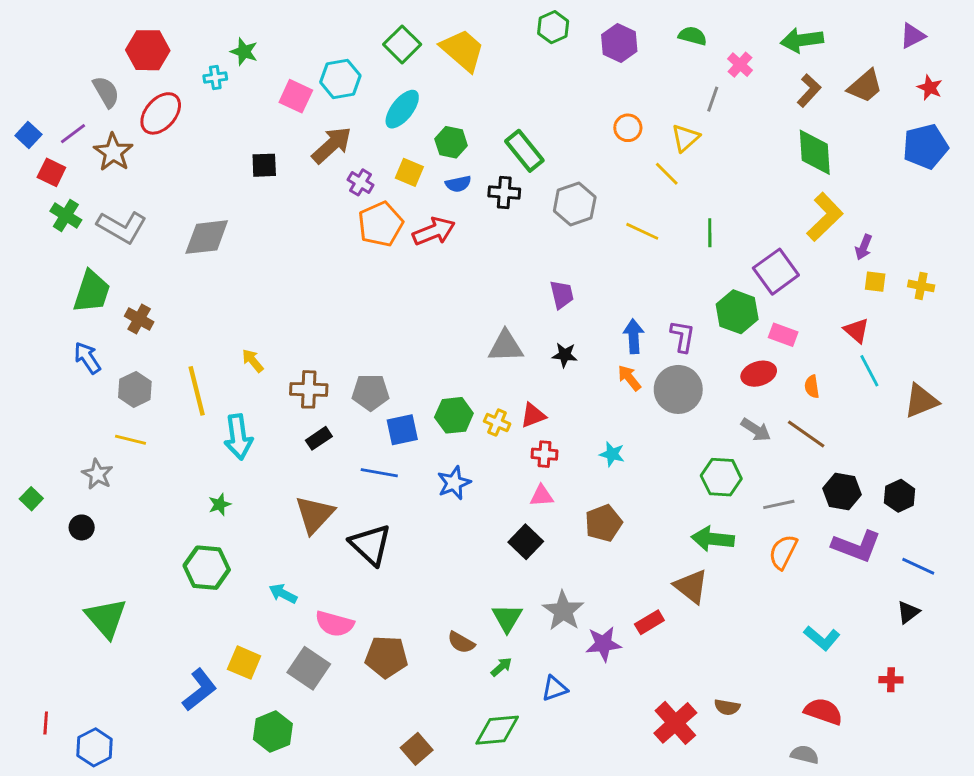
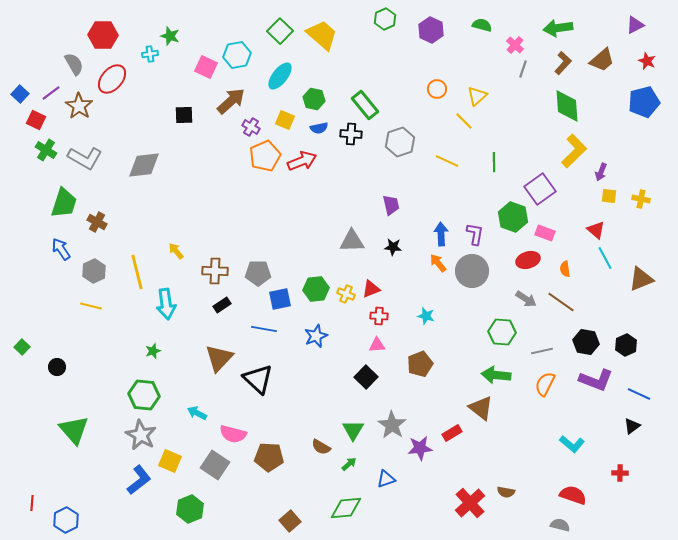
gray line: (713, 99) -> (523, 69), moved
gray star: (97, 474) -> (141, 435), moved, size x1.4

